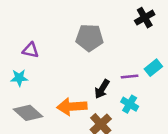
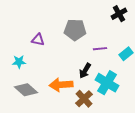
purple triangle: (31, 50) -> (38, 40), moved
purple line: (130, 77) -> (100, 49), moved
cyan cross: (130, 104) -> (107, 83), size x1.6

